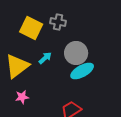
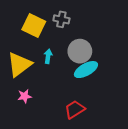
cyan arrow: (45, 58) -> (48, 56), turned -40

